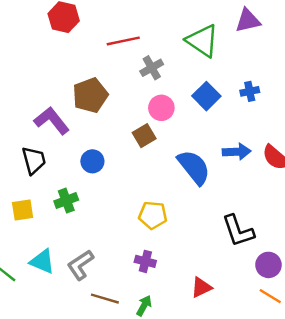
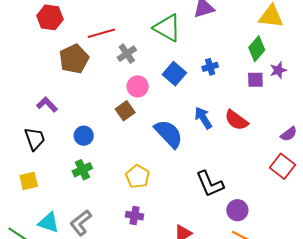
brown pentagon: (90, 95) -> (74, 59), moved
purple L-shape: (52, 121) -> (47, 104), size x0.7
blue arrow: (237, 152) -> (203, 118), turned -115
green cross: (66, 201) -> (82, 170), moved
yellow pentagon: (153, 215) -> (138, 176), turned 30

